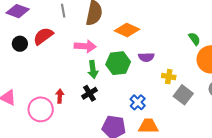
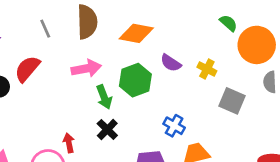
purple semicircle: (146, 57) -> (171, 63), turned 49
yellow cross: (169, 77) -> (207, 69), moved, turned 32

